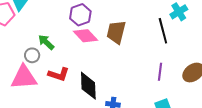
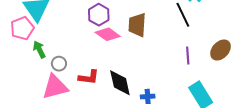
green arrow: (46, 42) -> (39, 50), moved, turned 30

